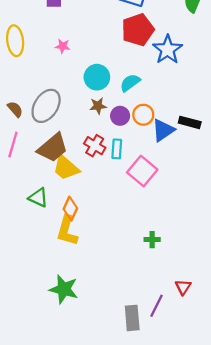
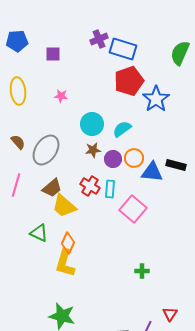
brown semicircle: (15, 109) -> (18, 142), moved
blue triangle: (163, 130) -> (152, 172), turned 40
brown trapezoid: (53, 148) -> (52, 188), size x0.7

